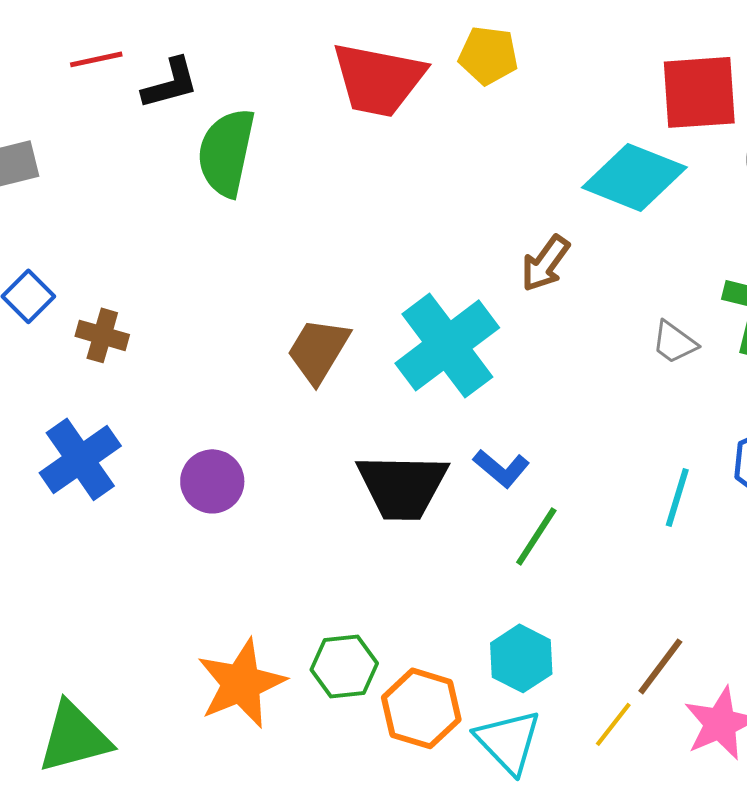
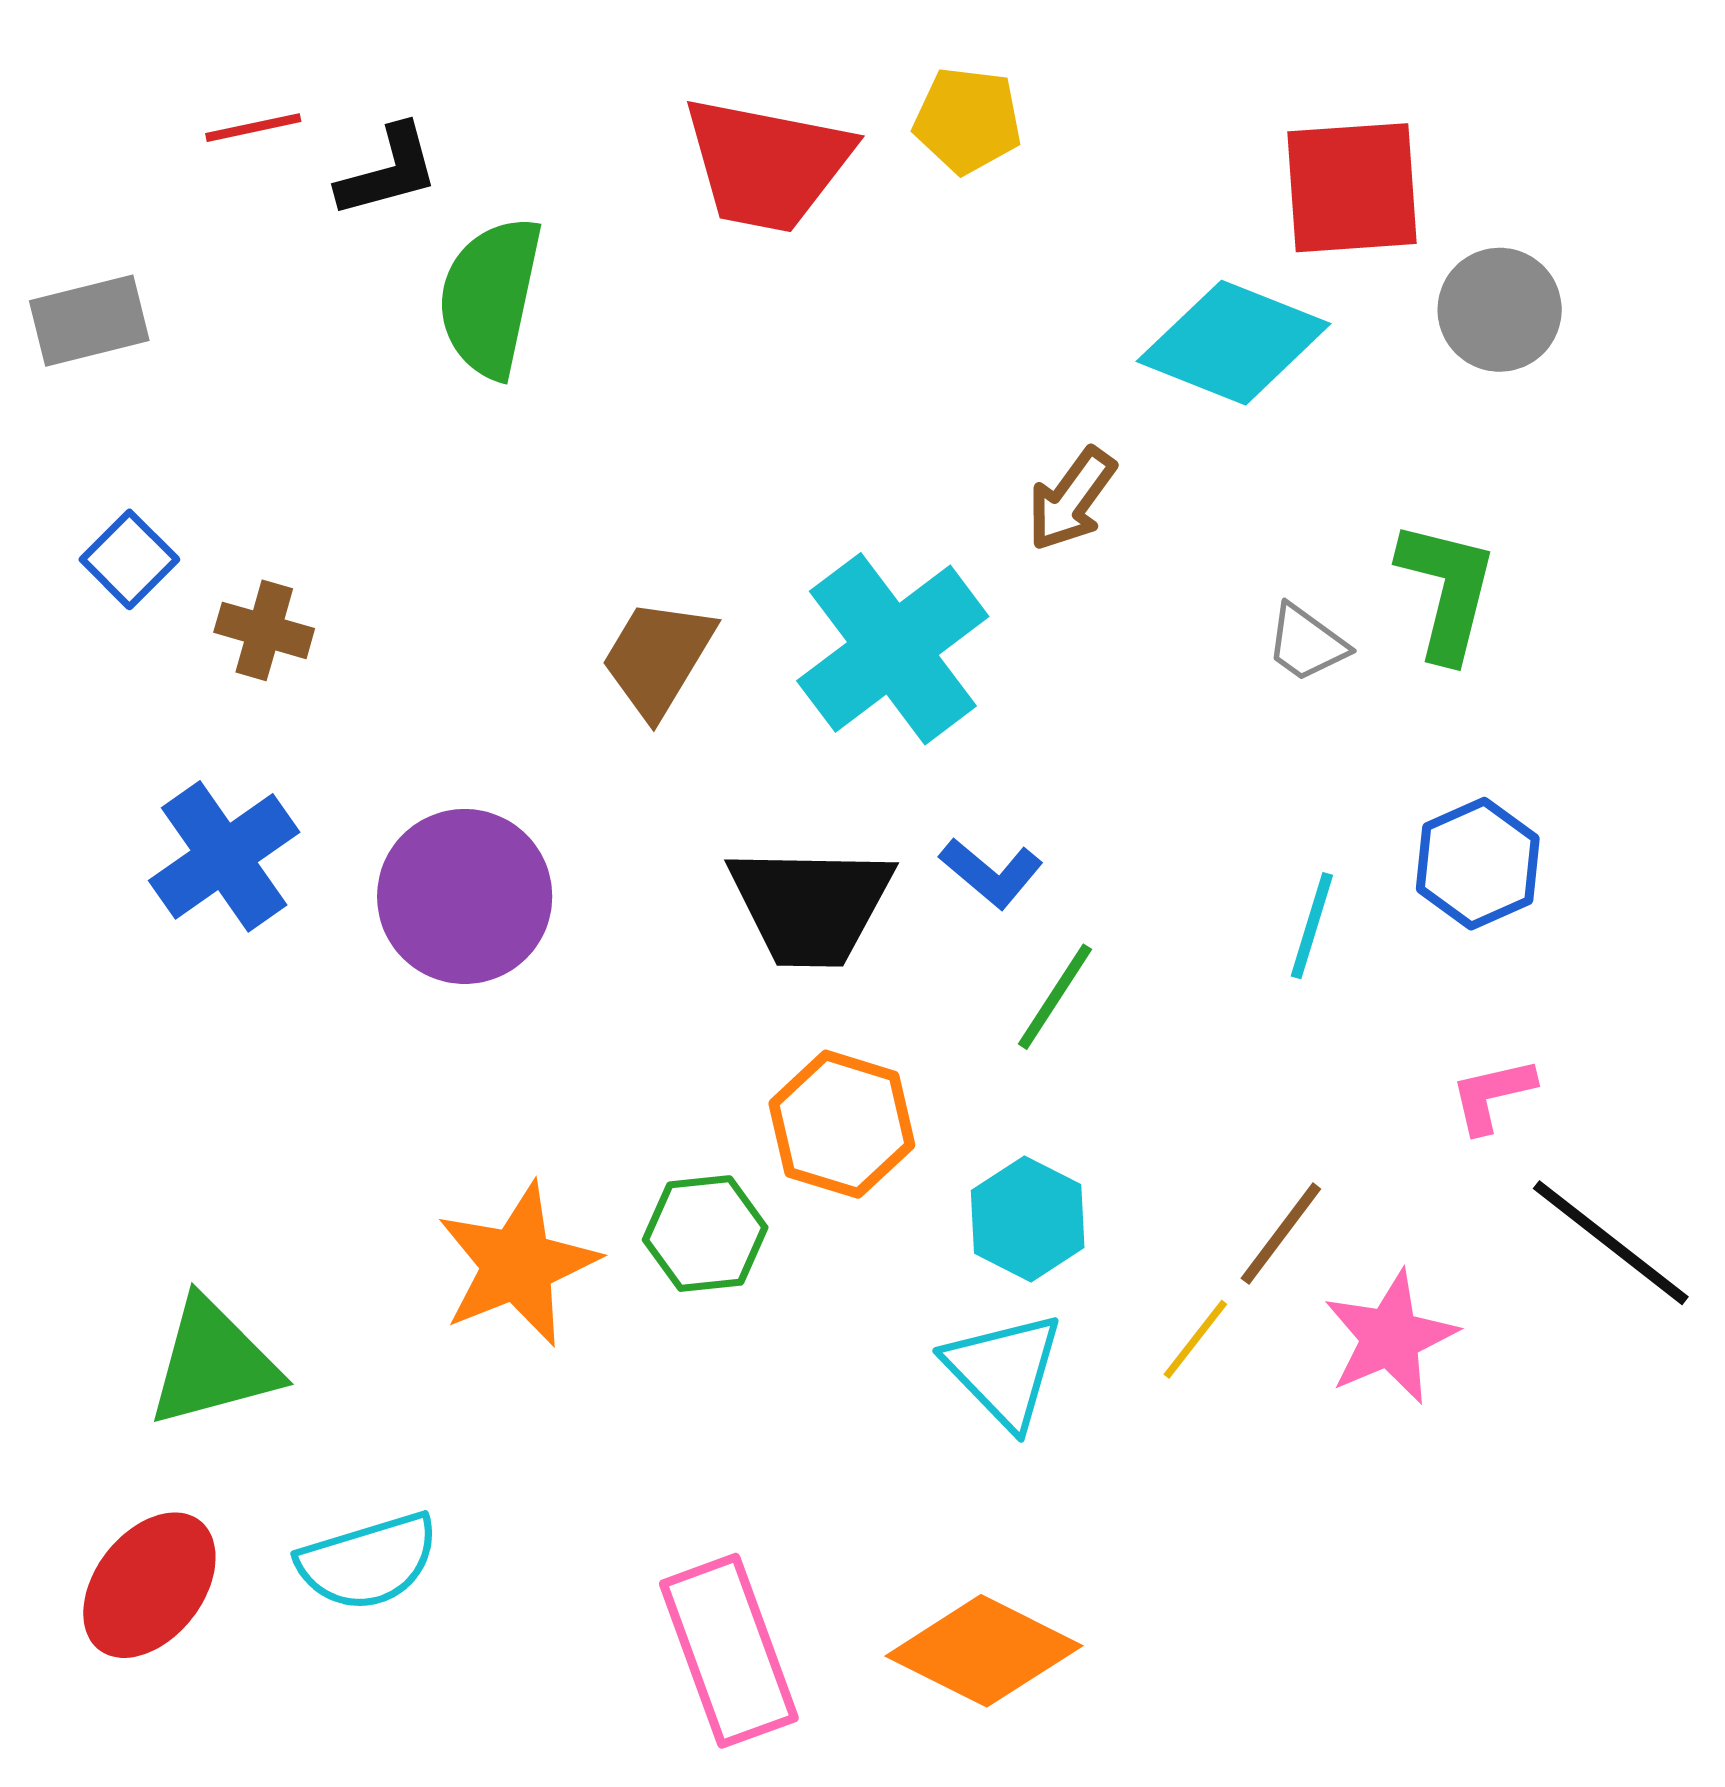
purple circle: (212, 481) -> (465, 896), size x1.5
orange hexagon: (421, 708) -> (842, 1124), moved

